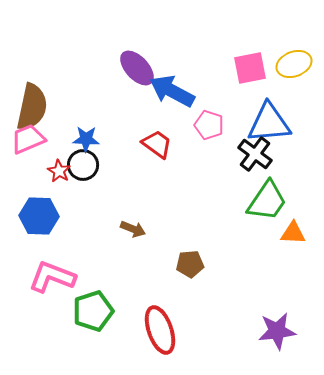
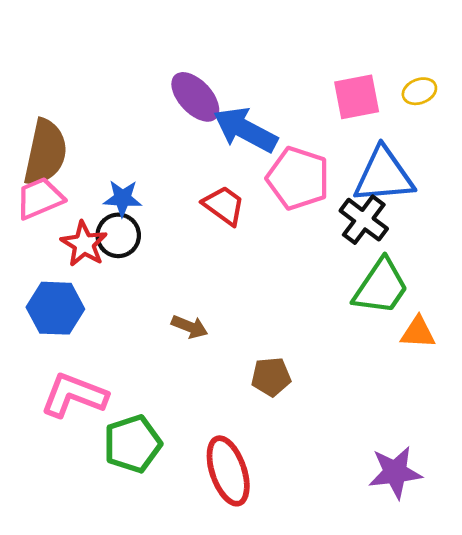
yellow ellipse: (294, 64) -> (419, 91), size x0.7
pink pentagon: (209, 125) -> (298, 178), size x1.5
red star: (59, 171) -> (84, 244), size x1.4

